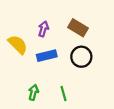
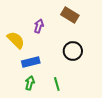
brown rectangle: (78, 28) -> (70, 15), moved
blue rectangle: (47, 56) -> (31, 62), moved

